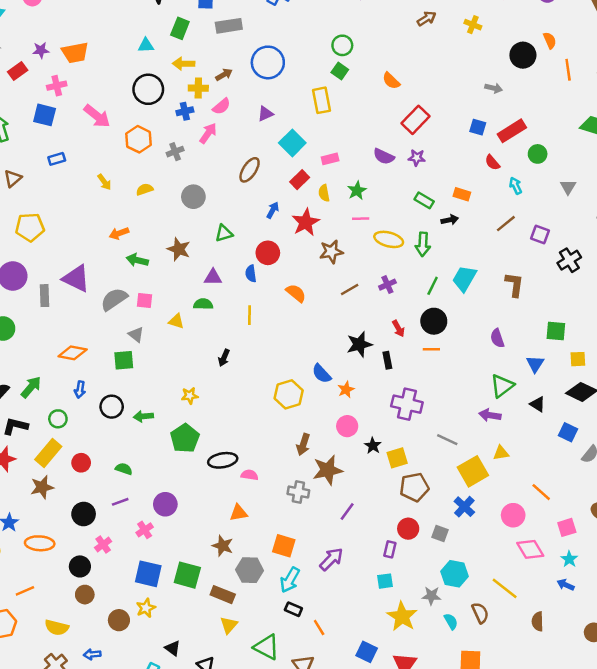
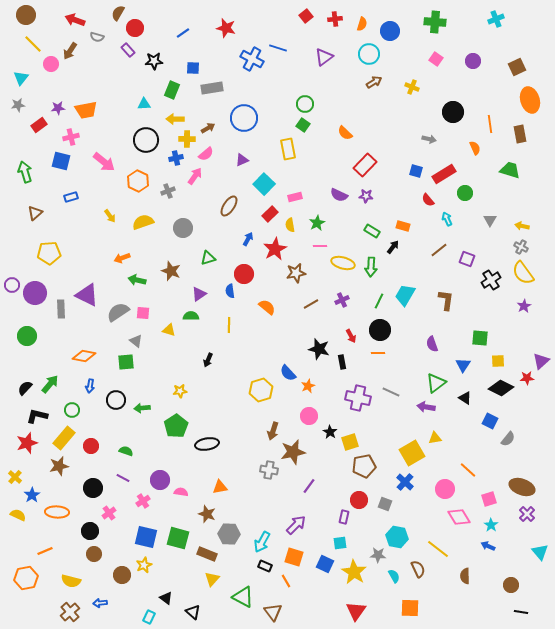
orange semicircle: (550, 40) -> (475, 148), moved
yellow semicircle: (145, 189) -> (143, 222), size x1.5
black arrow: (450, 220) -> (393, 247), turned -40
purple triangle: (213, 277) -> (199, 294), turned -35
black star: (359, 344) -> (319, 349), turned 30
gray line: (447, 440) -> (391, 392), moved
pink semicircle: (250, 475) -> (181, 492), moved
purple line: (120, 502) -> (123, 478), turned 48
orange square: (284, 546) -> (294, 557), moved
blue square: (367, 652) -> (325, 564), moved

